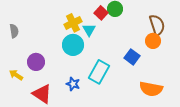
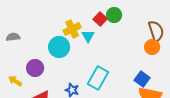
gray semicircle: (14, 31) -> (13, 37), turned -88
cyan circle: (73, 45) -> (59, 47), moved
blue square: (132, 57) -> (142, 79), moved

